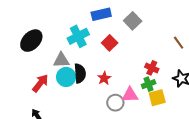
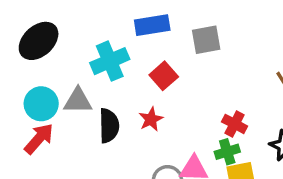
gray square: (133, 21) -> (206, 40), turned 30
black ellipse: (31, 41) -> (39, 41), moved
cyan circle: (66, 77) -> (41, 104), moved
red star: (104, 78) -> (151, 119), moved

